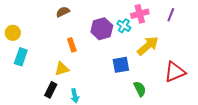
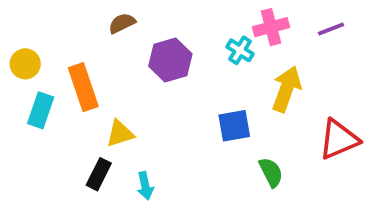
purple line: (171, 15) -> (331, 29), turned 48
purple hexagon: (102, 29) -> (170, 60), moved
orange rectangle: (72, 45) -> (83, 87), moved, size x1.6
yellow arrow: (148, 46) -> (286, 89), turned -30

